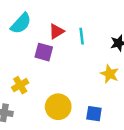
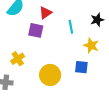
cyan line: (82, 36) -> (71, 27), moved
blue square: (94, 114) -> (81, 67), moved

